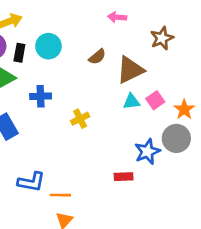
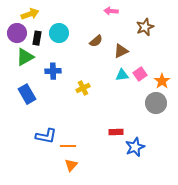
brown triangle: (130, 70) -> (121, 51), size x0.7
blue star: (147, 152) -> (135, 147), moved

